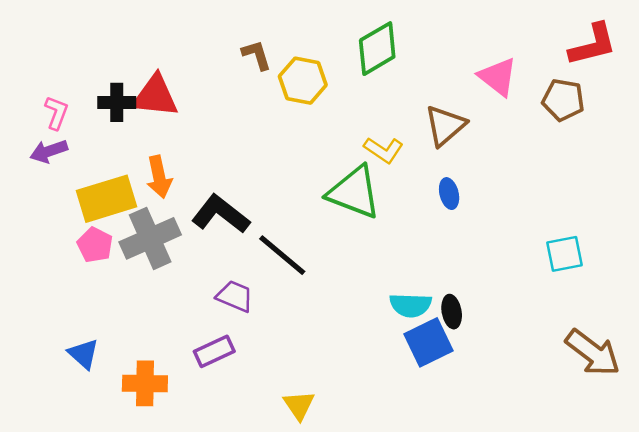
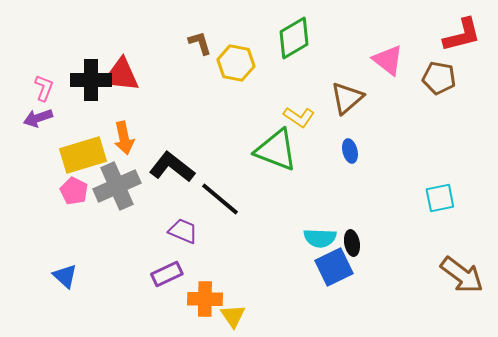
black cross: (117, 102) -> (91, 80), size x1.4
orange cross: (145, 383) -> (205, 299), moved

